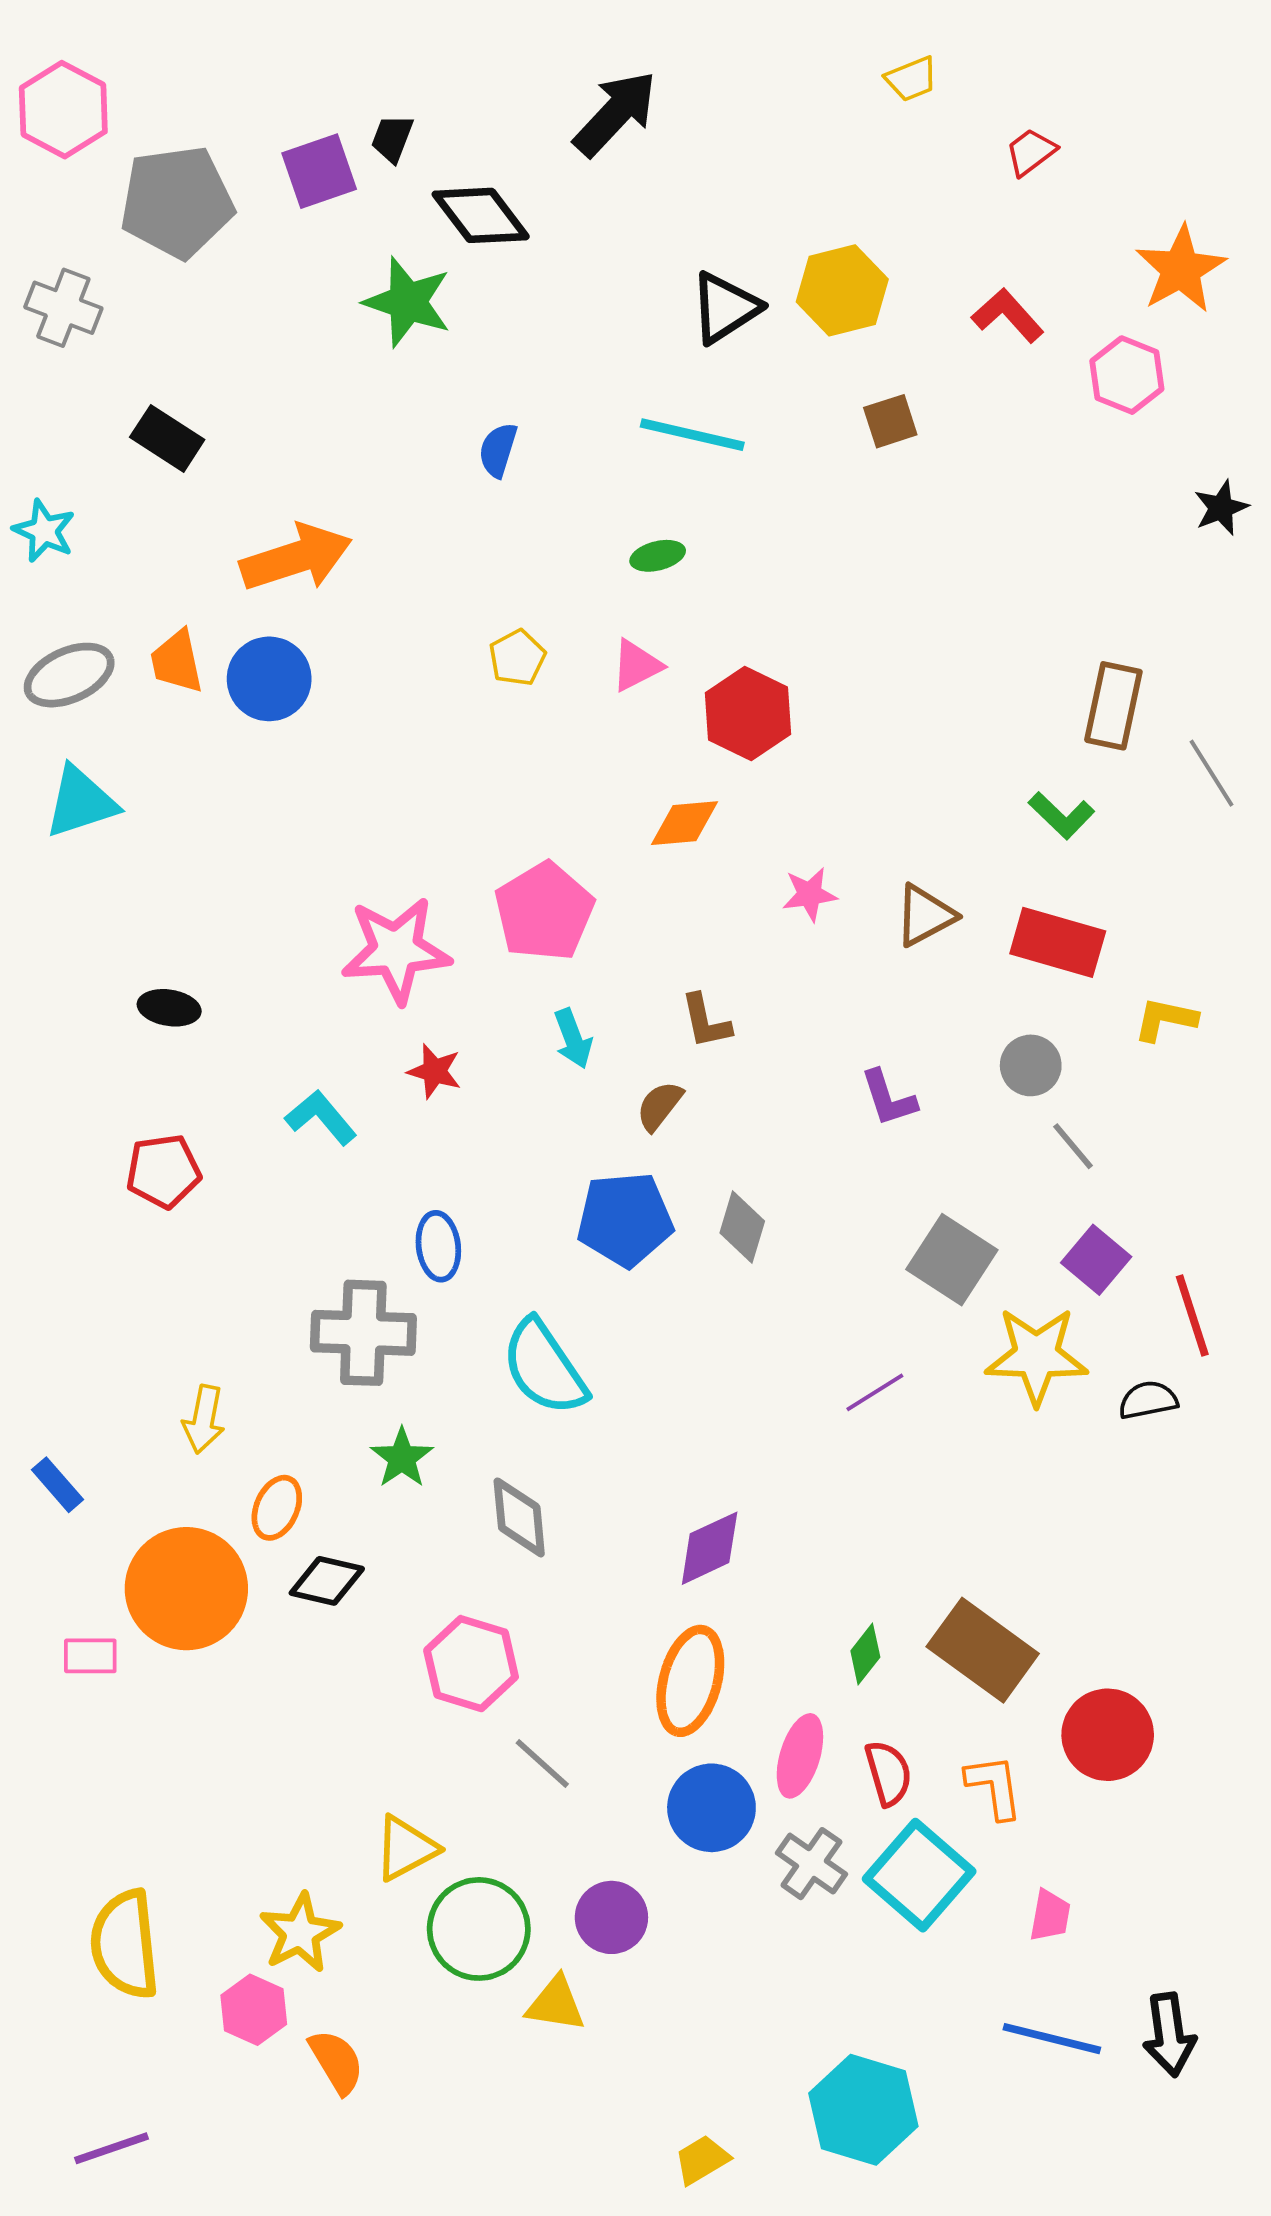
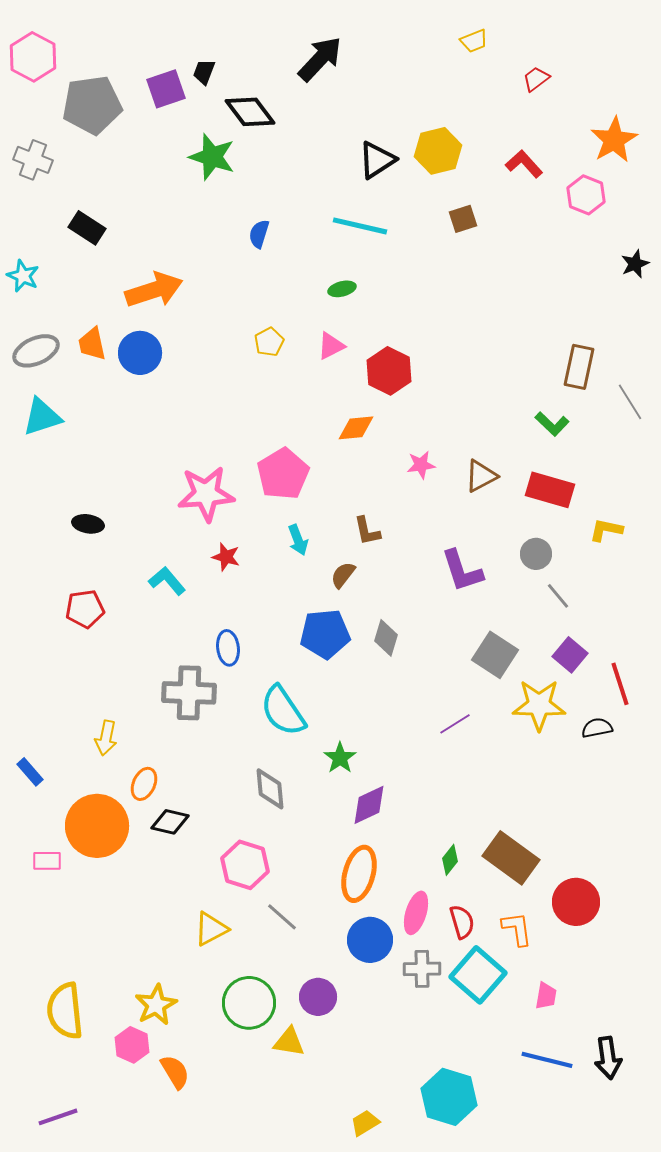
purple L-shape: (888, 1098) -> (462, 571), size x1.4
green star: (402, 1458) -> (340, 758), moved
yellow triangle: (406, 1848) -> (211, 929), moved
gray cross: (811, 1864) -> (422, 969), turned -36

